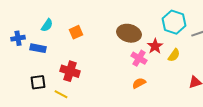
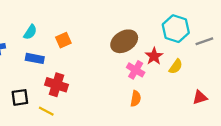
brown ellipse: (129, 33) -> (124, 41), turned -45
blue rectangle: (38, 48) -> (35, 58), moved
orange semicircle: (139, 83) -> (136, 99), turned 128

